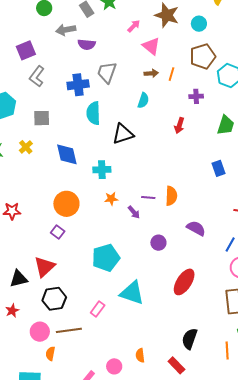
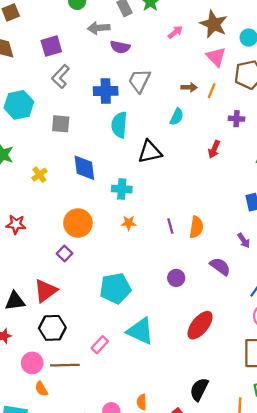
pink triangle: (151, 46) -> (216, 57), moved
yellow cross: (26, 147) -> (39, 175), moved
purple line: (148, 197) -> (170, 226), turned 64
purple arrow: (134, 212) -> (244, 240), moved
orange semicircle: (50, 354) -> (41, 389), turned -48

